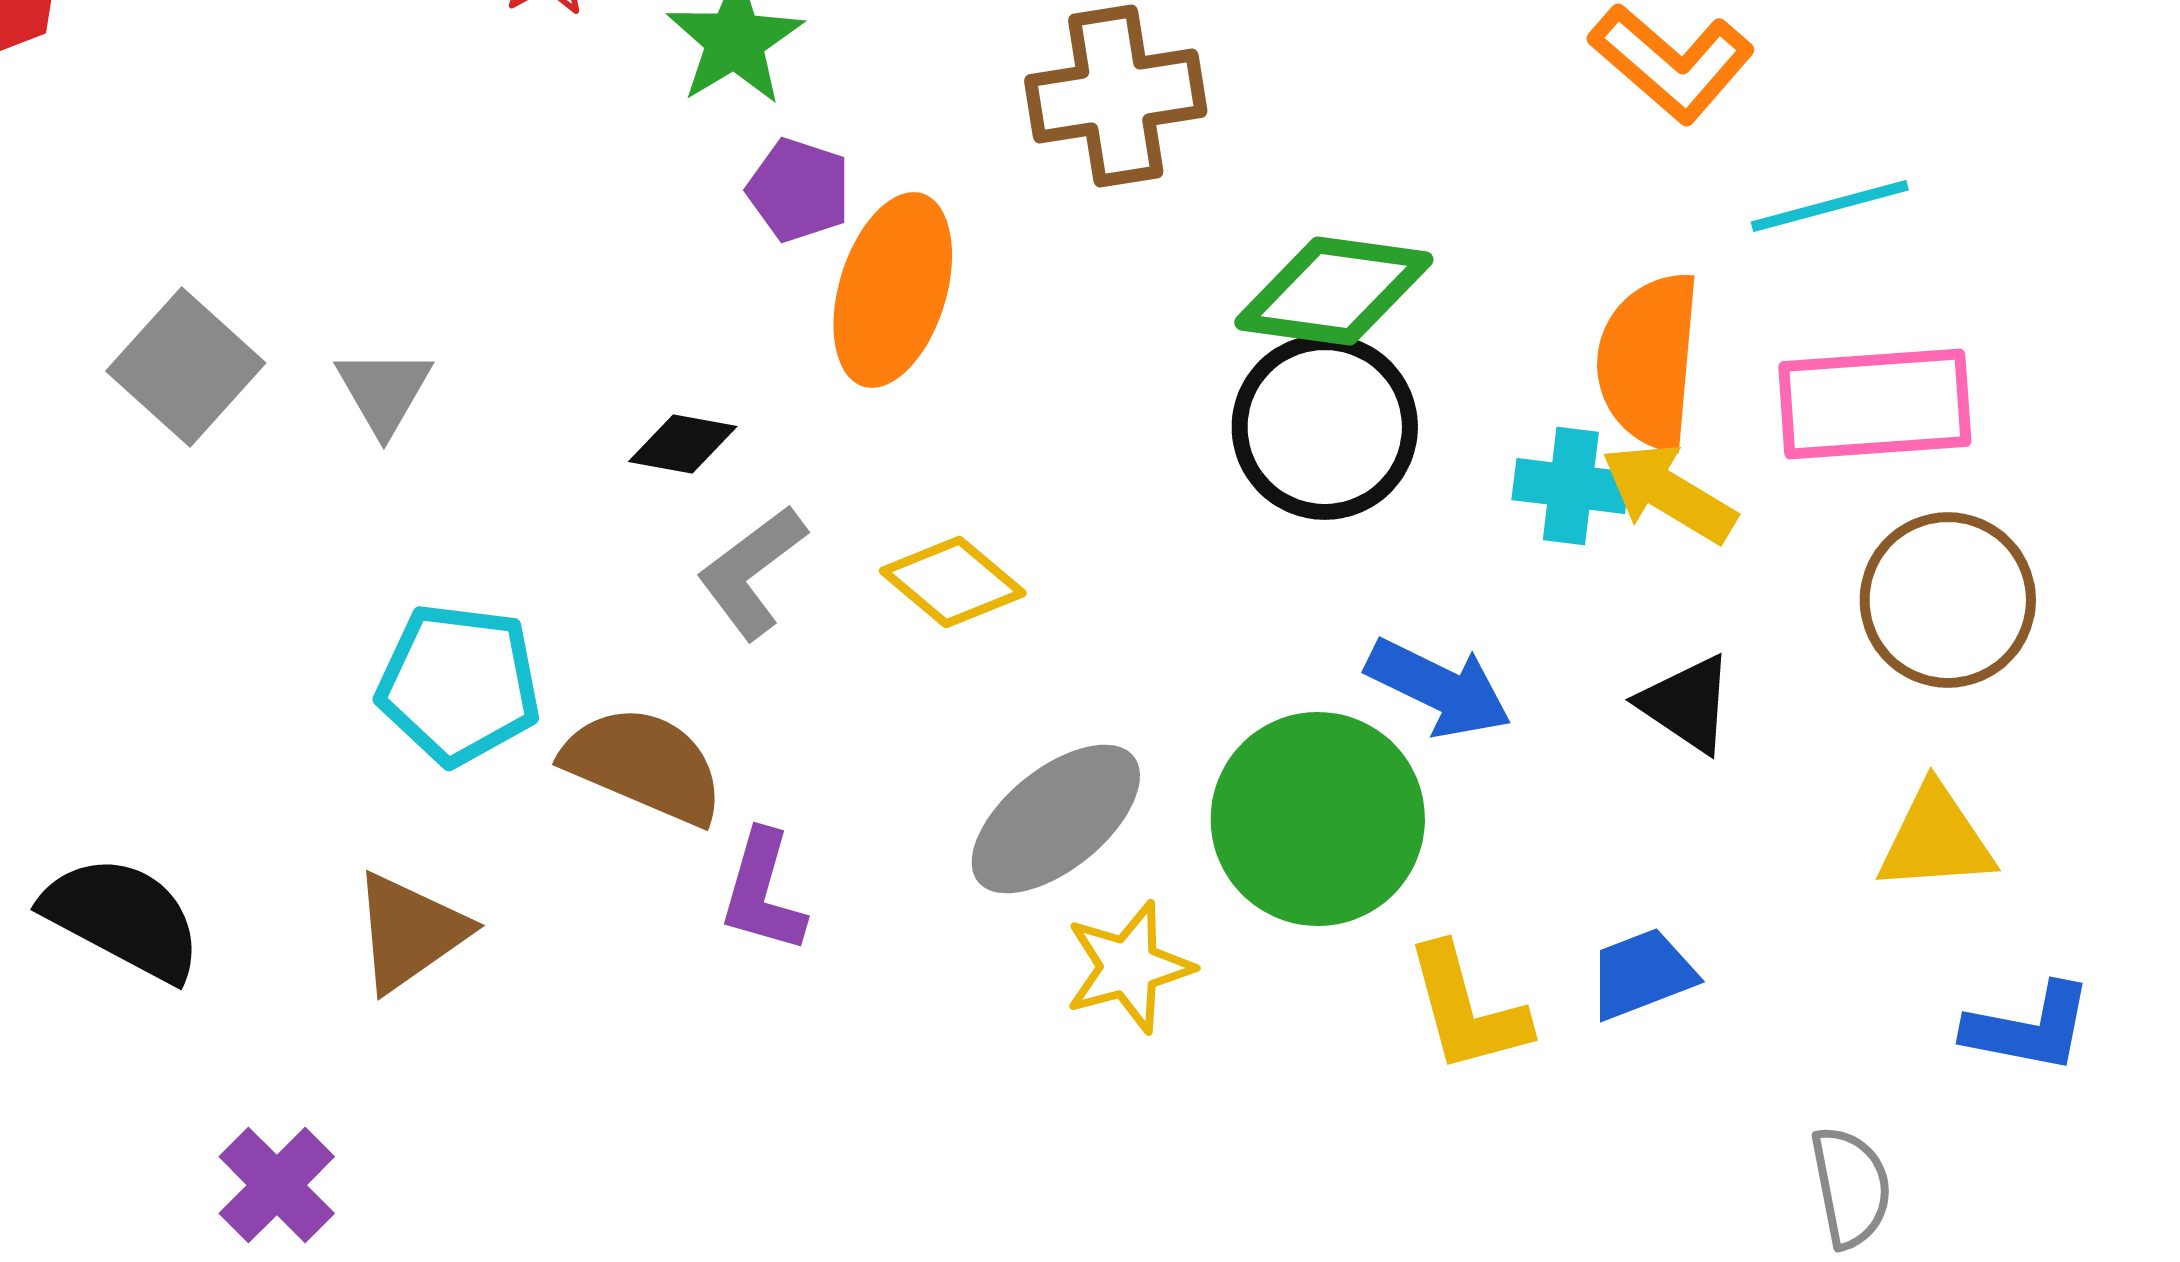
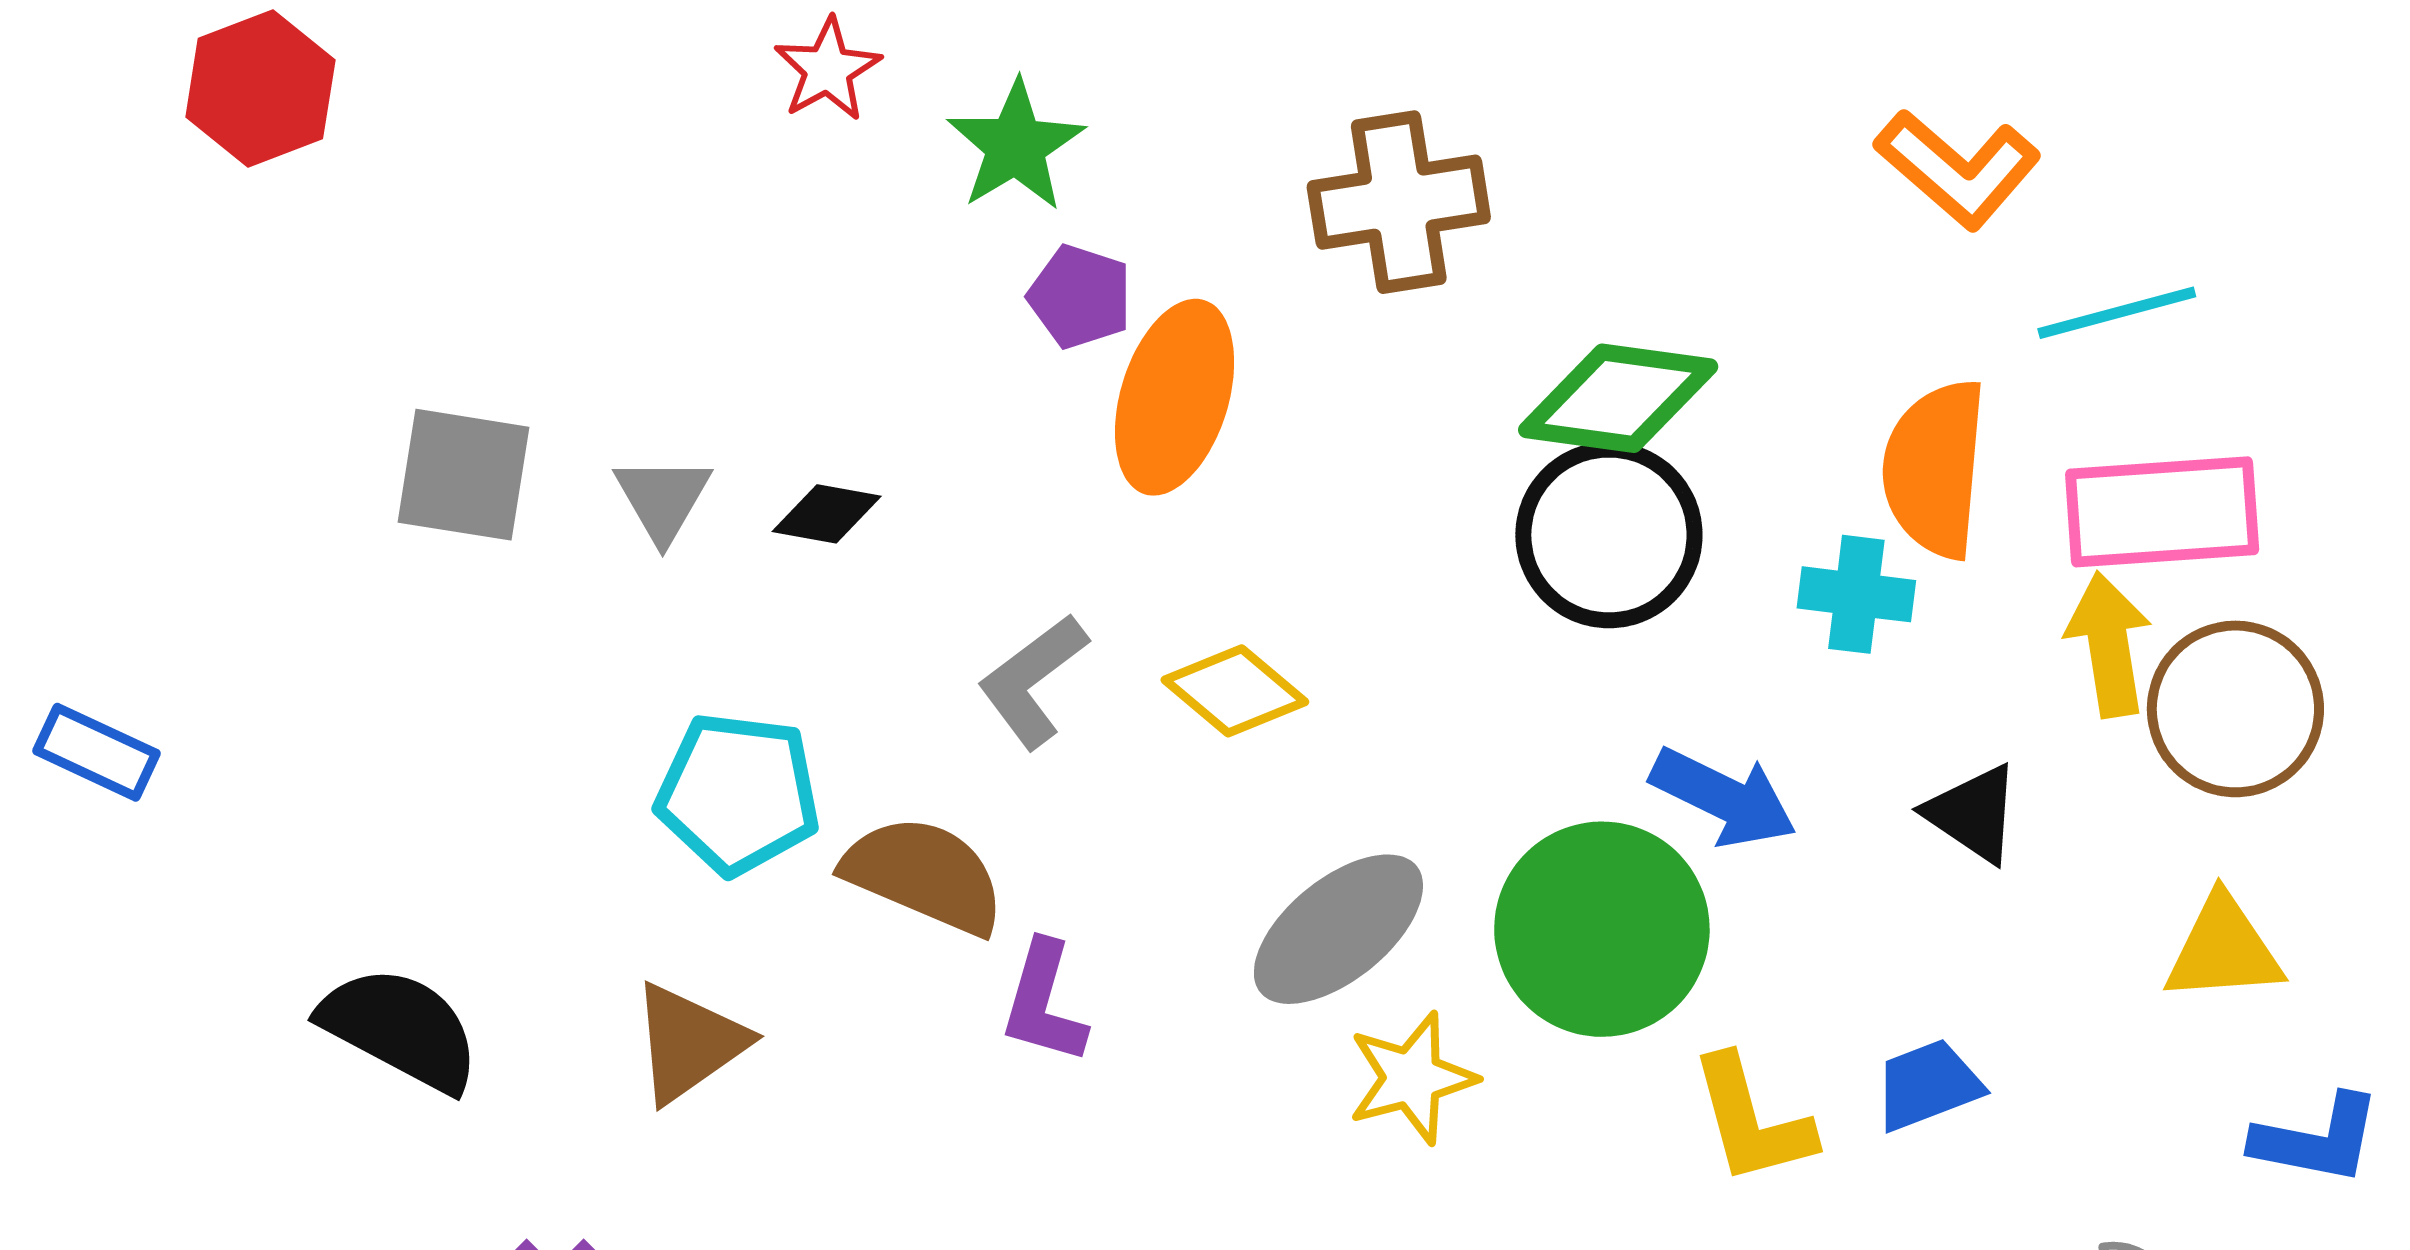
gray square: (186, 367) -> (464, 475), turned -33
black diamond: (683, 444) -> (827, 514), moved
yellow arrow: (1669, 493) -> (2109, 645), moved, turned 50

